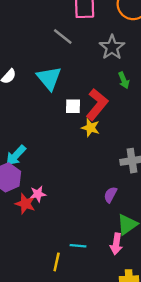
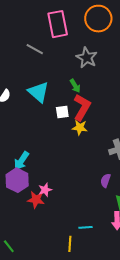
gray line: (63, 36) -> (35, 49), moved
green arrow: (124, 80) -> (75, 86), moved

